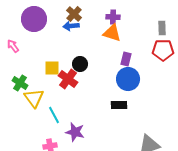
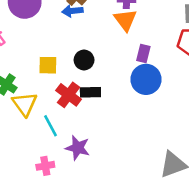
orange triangle: (112, 33) -> (125, 20), turned 36
red cross: (68, 79) -> (69, 95), moved
black rectangle: (119, 105) -> (90, 92), moved

